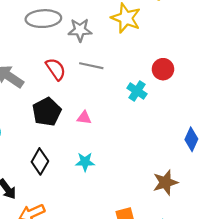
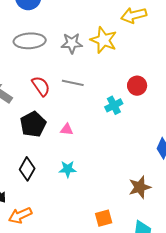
gray star: (80, 30) -> (72, 43), moved
cyan cross: (137, 91) -> (114, 105), turned 30

